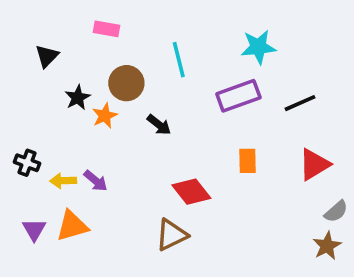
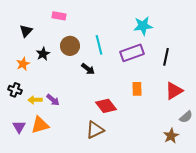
cyan line: (179, 60) -> (99, 45), moved
black line: (300, 103) -> (166, 57), turned -54
orange star: (105, 116) -> (23, 64), moved
brown star: (327, 246) -> (171, 136), moved

